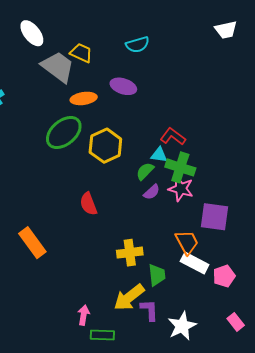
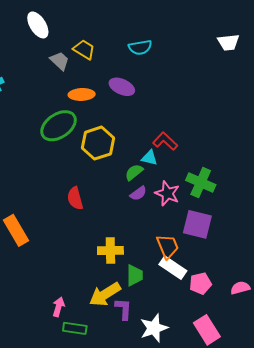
gray trapezoid: (58, 67) -> (60, 61), size x0.6
green cross: (180, 167) -> (201, 182), moved
pink rectangle: (236, 322) -> (207, 330), size x1.6

